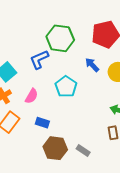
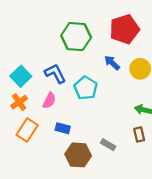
blue L-shape: (39, 59) -> (55, 74), moved, turned 90
gray rectangle: (83, 150) -> (108, 145), moved

